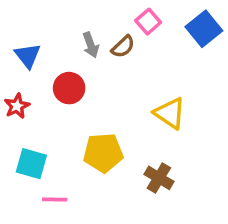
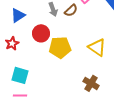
blue triangle: (28, 56) -> (18, 15), turned 35
yellow pentagon: (103, 153) -> (60, 47), moved
pink line: (55, 199) -> (20, 95), moved

